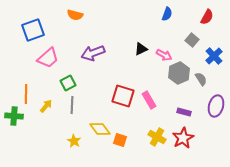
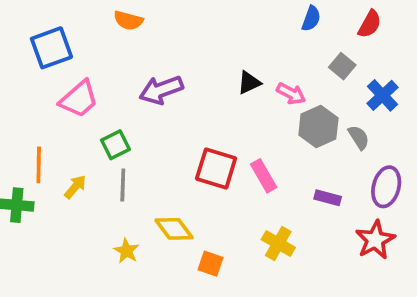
blue semicircle: (167, 14) -> (311, 19), moved
red star: (183, 138) -> (375, 240), moved
orange square: (120, 140) -> (211, 264), moved

